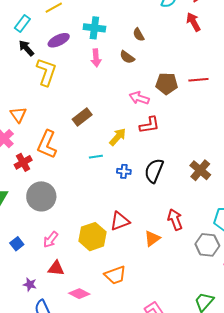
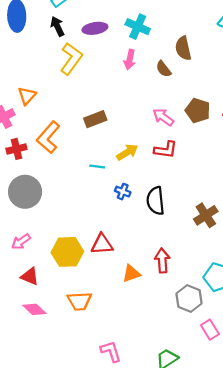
brown semicircle: (139, 35) -> (183, 48), size x1.5
black semicircle: (154, 171) -> (156, 201), turned -45
red triangle: (56, 268) -> (30, 276), moved

